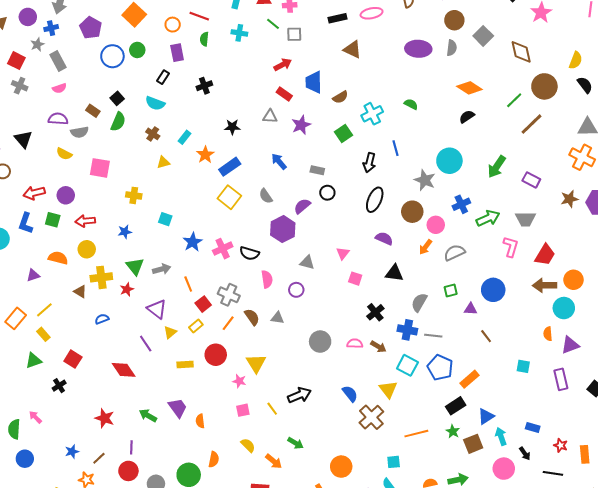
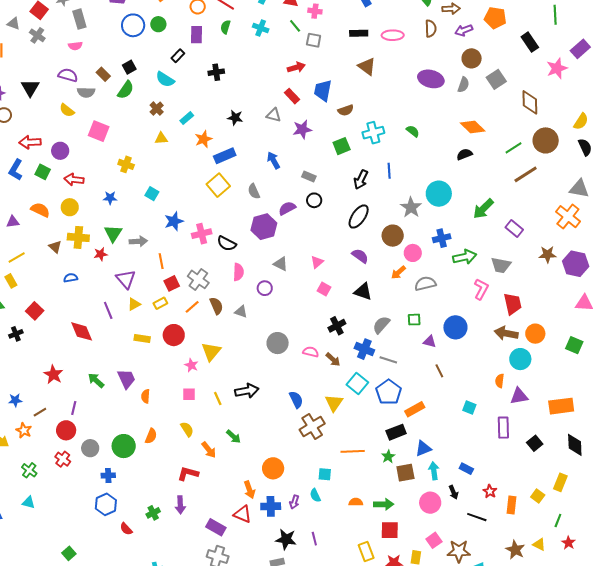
red trapezoid: (545, 255) -> (513, 304), turned -55

